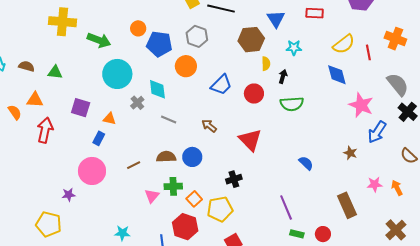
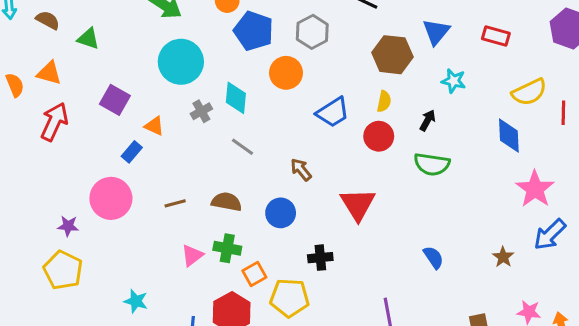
yellow semicircle: (266, 64) -> (384, 101), moved
blue circle: (192, 157) -> (281, 213), moved
yellow pentagon: (49, 224) -> (63, 270), moved

